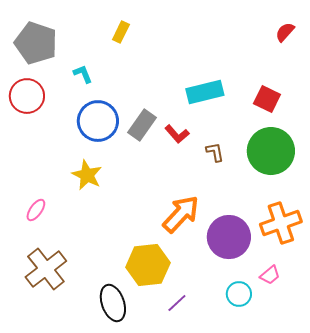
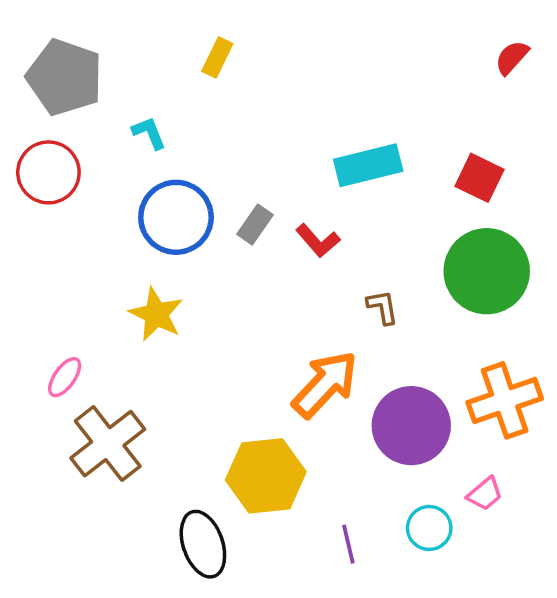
gray rectangle: (142, 125) -> (255, 224), size x0.7
brown L-shape: (215, 152) -> (383, 307), moved
brown cross: (46, 269) -> (108, 444), moved
purple line: (177, 303) -> (348, 544), moved, turned -60

